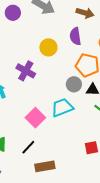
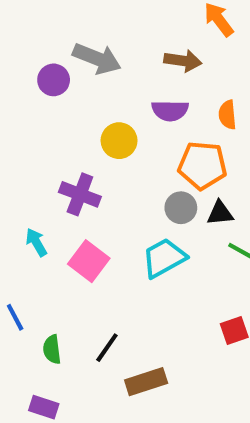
purple circle: (13, 13) -> (54, 80), moved
purple semicircle: (75, 36) -> (170, 111), turned -72
pink square: (35, 118) -> (89, 261), moved

